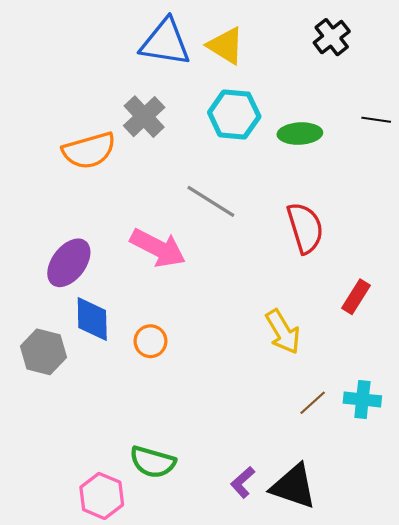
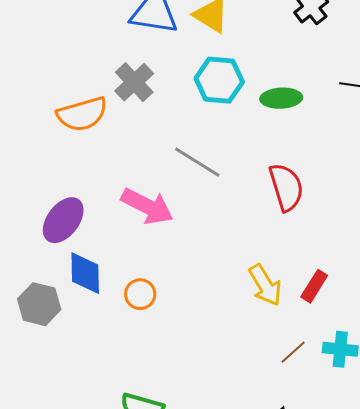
red rectangle: (356, 297) -> (314, 286), moved

